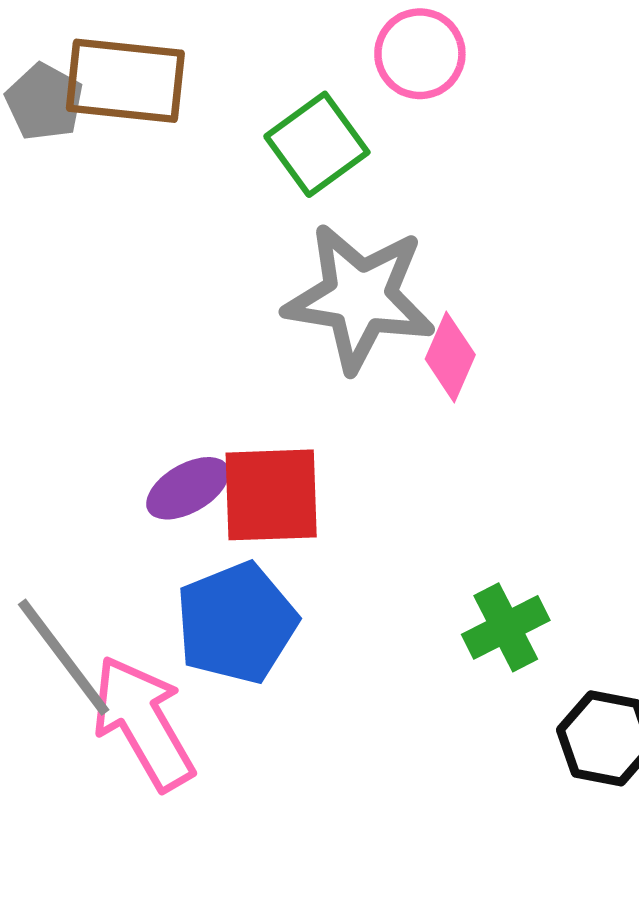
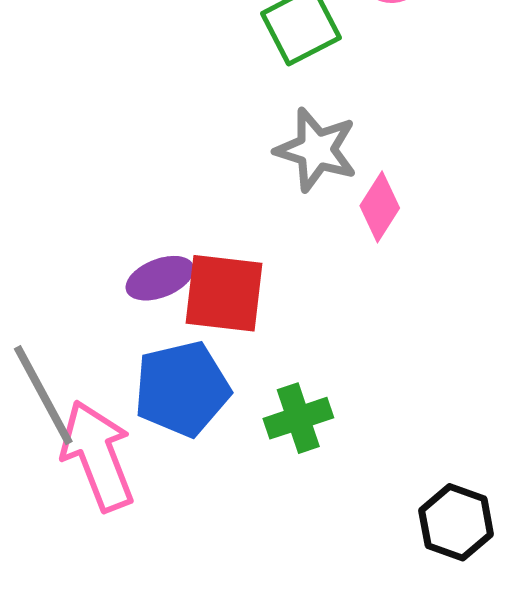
gray star: (360, 297) -> (316, 150), size x0.7
green cross: (506, 627) -> (298, 418), moved

